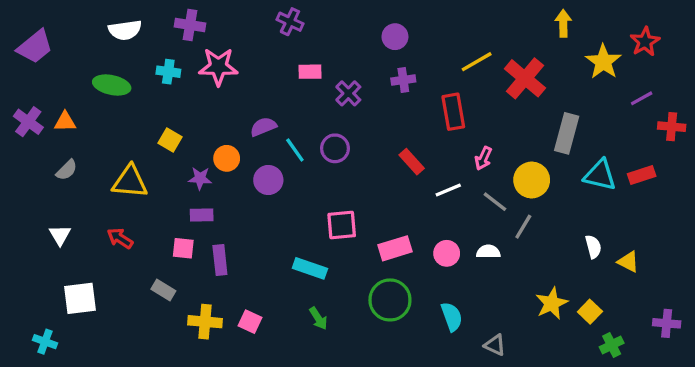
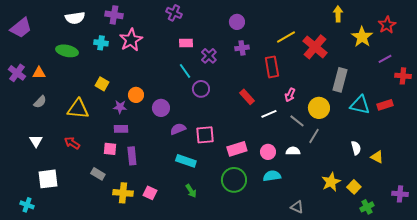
pink star: (218, 67) -> (131, 40), turned -30
purple semicircle: (263, 127) -> (178, 129), moved
cyan line: (295, 150) -> (185, 71), moved
cyan semicircle: (452, 317) -> (272, 176), moved, turned -78

